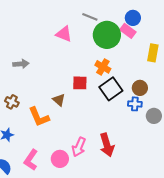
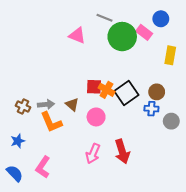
blue circle: (133, 18) -> (161, 19), moved
gray arrow: (21, 64) -> (46, 104), moved
orange cross: (103, 67) -> (107, 90), moved
pink circle: (60, 159) -> (96, 117), moved

